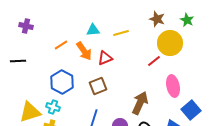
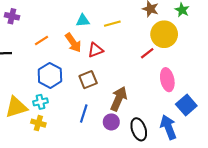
orange line: (61, 45) -> (42, 41), moved
brown arrow: (140, 103) -> (119, 99), moved
cyan cross: (53, 107) -> (40, 102), turned -32

